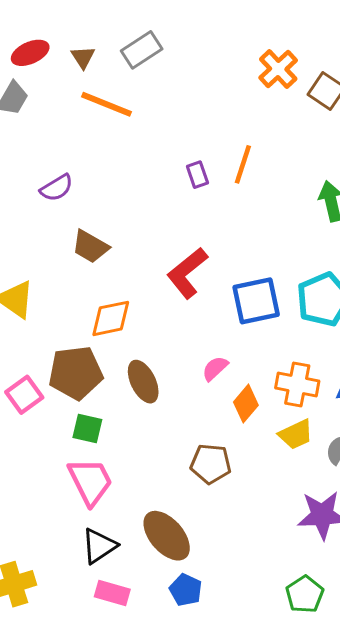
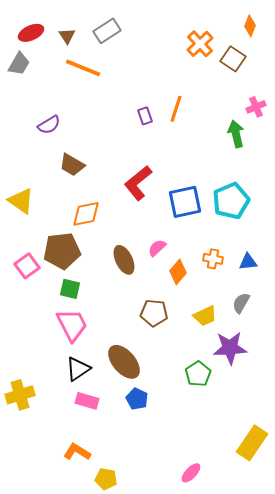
brown ellipse: (143, 382) -> (124, 260), moved
orange cross: (297, 385) -> (213, 259), size x0.7
yellow trapezoid: (296, 434) -> (205, 316), moved
green pentagon: (305, 594) -> (198, 374), moved

